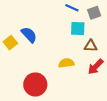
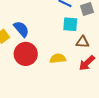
red circle: (35, 84) -> (26, 54), moved

